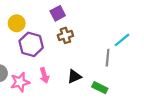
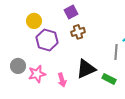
pink arrow: (44, 75) -> (62, 80), moved
black triangle: (74, 77) -> (86, 69), size x1.5

